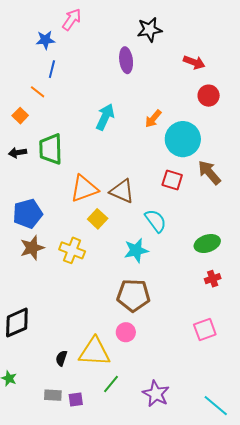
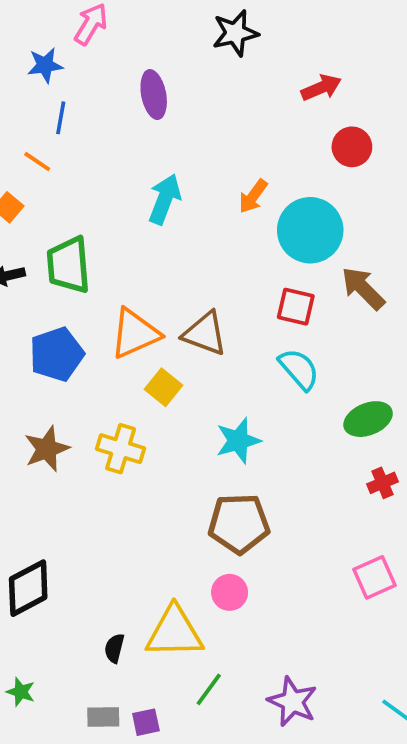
purple ellipse: (126, 60) -> (154, 95), moved
red arrow: (194, 62) -> (321, 88), turned -40
blue pentagon: (28, 214) -> (57, 354), moved
cyan semicircle: (156, 221) -> (299, 369), moved

